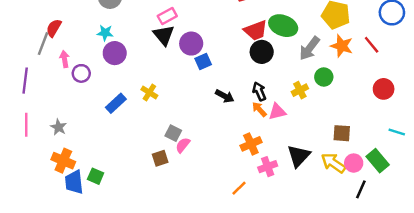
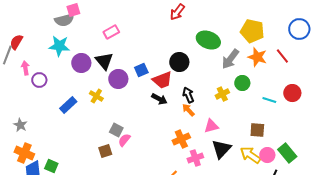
red trapezoid: (256, 30) -> (162, 80), moved
cyan star: (105, 33) -> (59, 46), size x1.5
black triangle: (164, 35) -> (104, 61), moved
purple circle: (191, 44) -> (118, 79), moved
black circle: (262, 52) -> (179, 62), moved
purple circle: (115, 53) -> (81, 63), moved
pink triangle: (277, 112) -> (211, 126), moved
cyan line: (397, 132) -> (269, 100), moved

